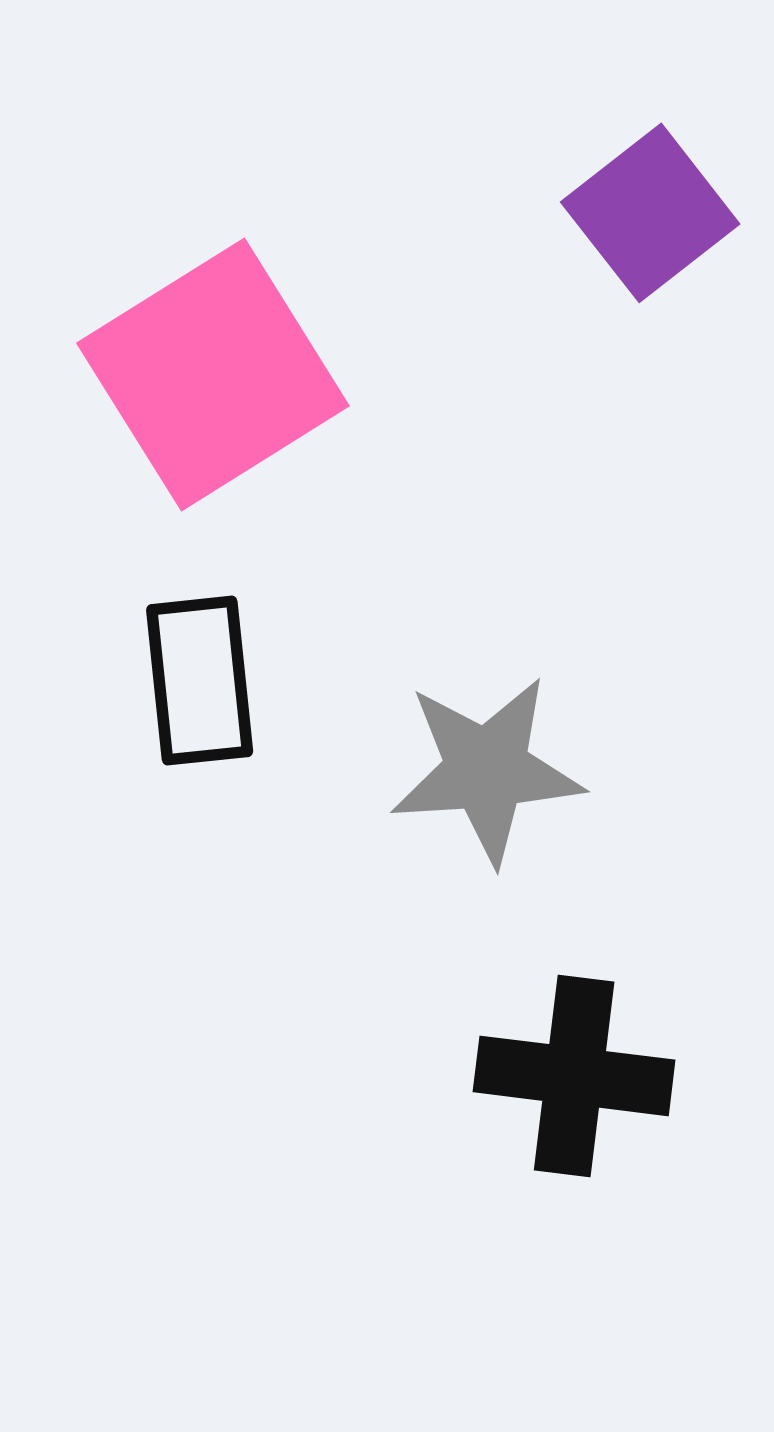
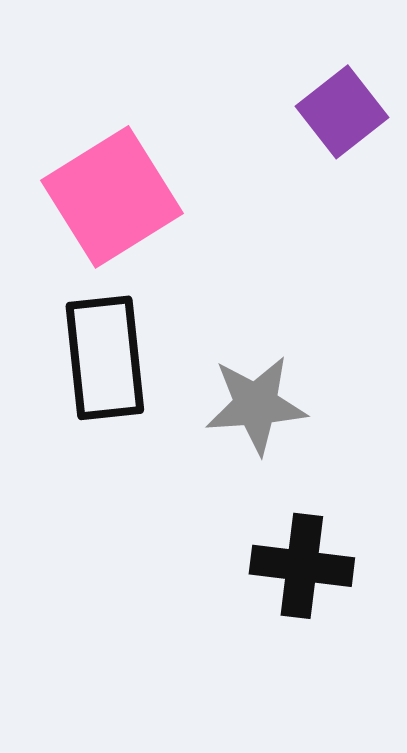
black rectangle: (200, 681) -> (105, 358), size x1.4

